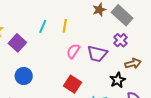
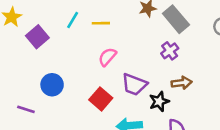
yellow line: (65, 26) -> (101, 23), turned 72
purple trapezoid: (97, 54) -> (134, 85), moved
blue circle: (24, 76) -> (52, 85), moved

